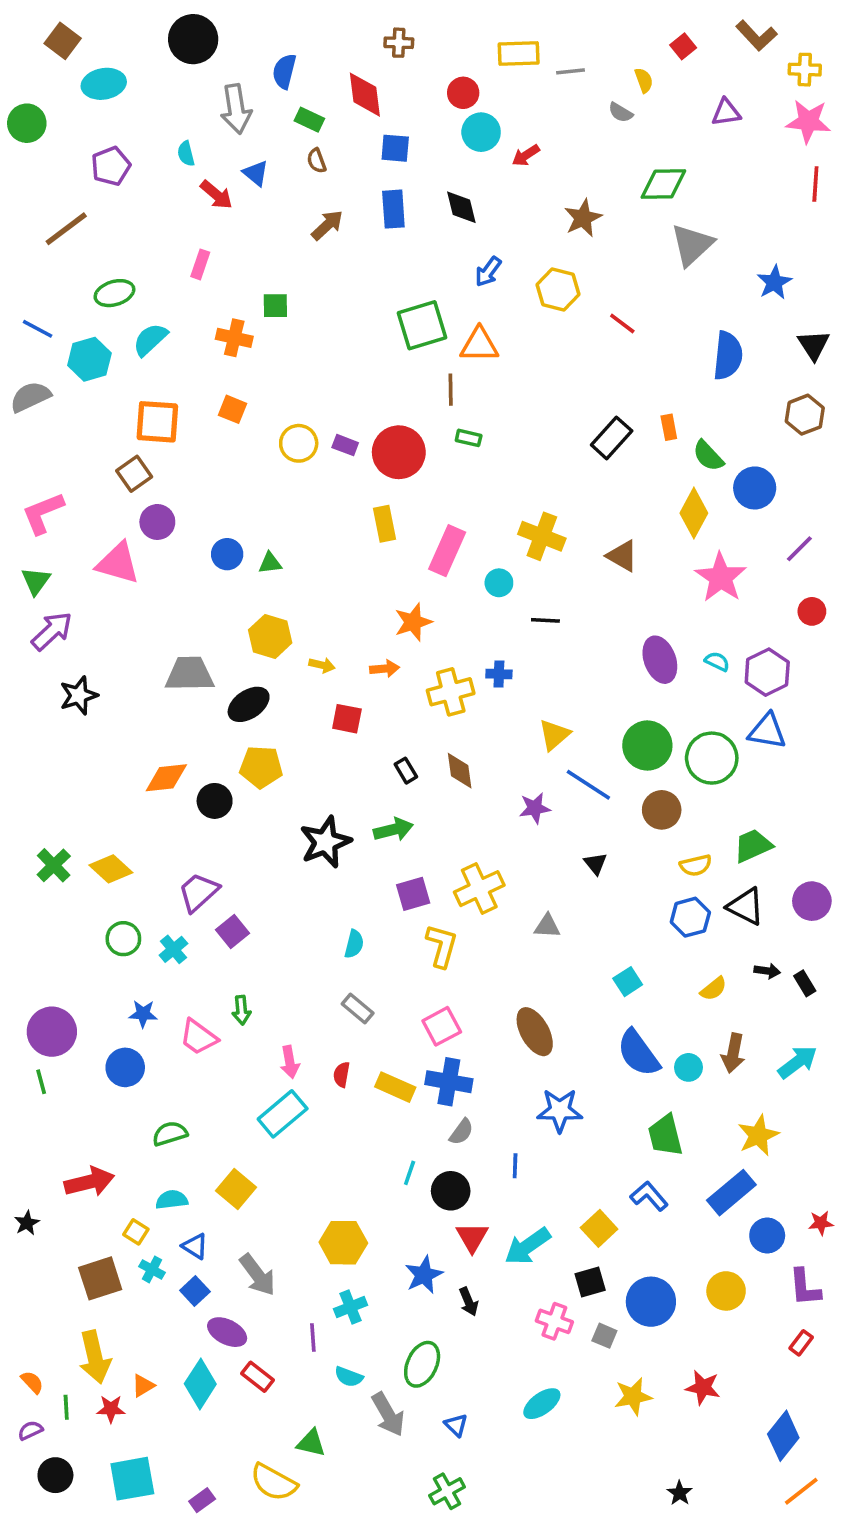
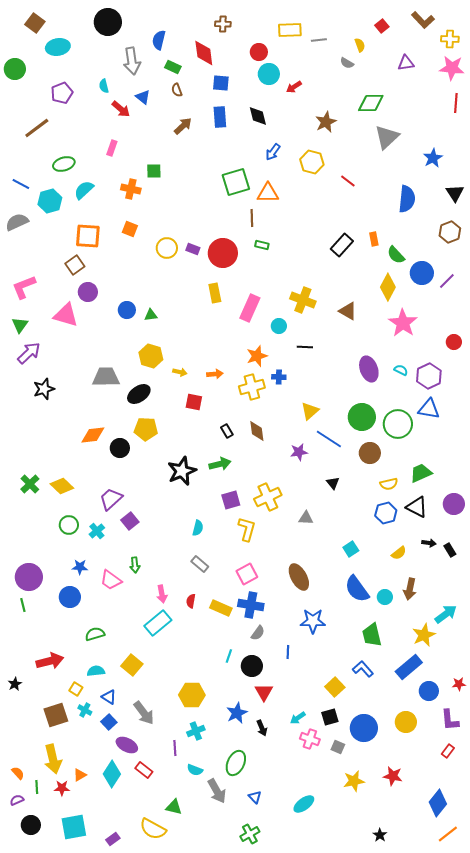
purple line: (799, 549) -> (447, 281), moved
orange star: (413, 622) -> (257, 356), moved
cyan arrow: (798, 1062) -> (446, 614), moved
cyan arrow: (528, 1246) -> (298, 718), moved, size x0.6
cyan ellipse: (542, 1404) -> (304, 804), moved

